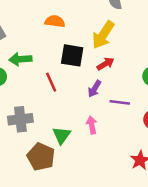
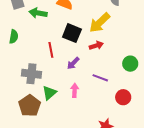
green arrow: (20, 59) -> (38, 13), moved
purple arrow: (94, 89) -> (73, 63), moved
gray cross: (20, 119) -> (31, 74), moved

